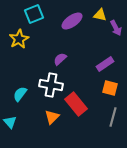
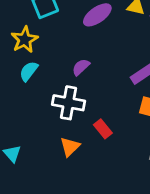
cyan semicircle: (20, 94) -> (29, 71), moved
red rectangle: (76, 104) -> (103, 129), size x0.6

